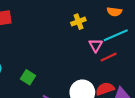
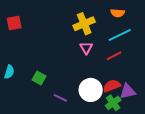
yellow cross: (78, 22) -> (84, 24), size x1.5
pink triangle: (96, 45) -> (86, 48), moved

